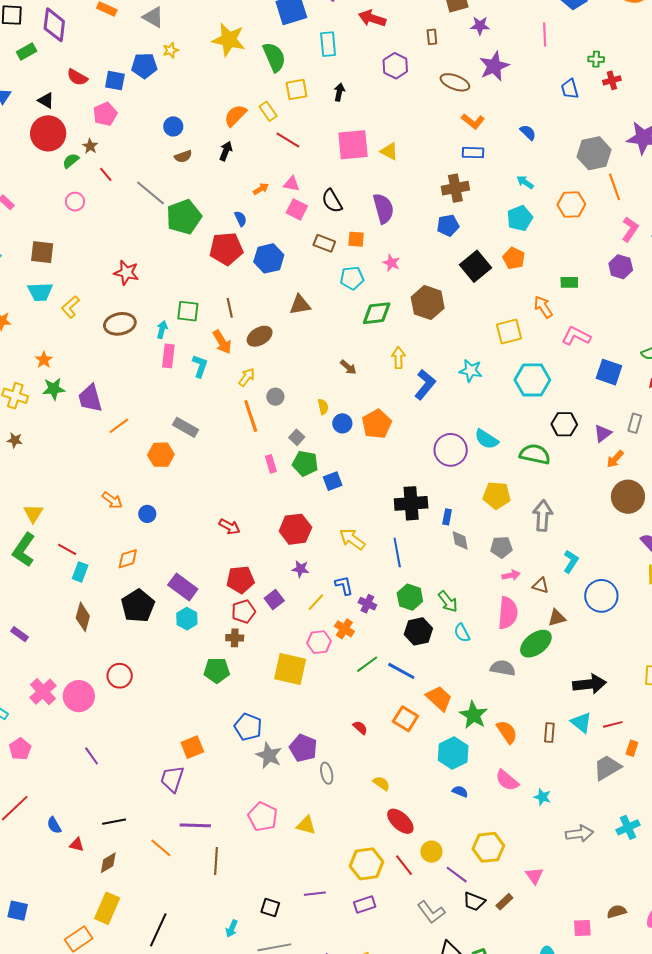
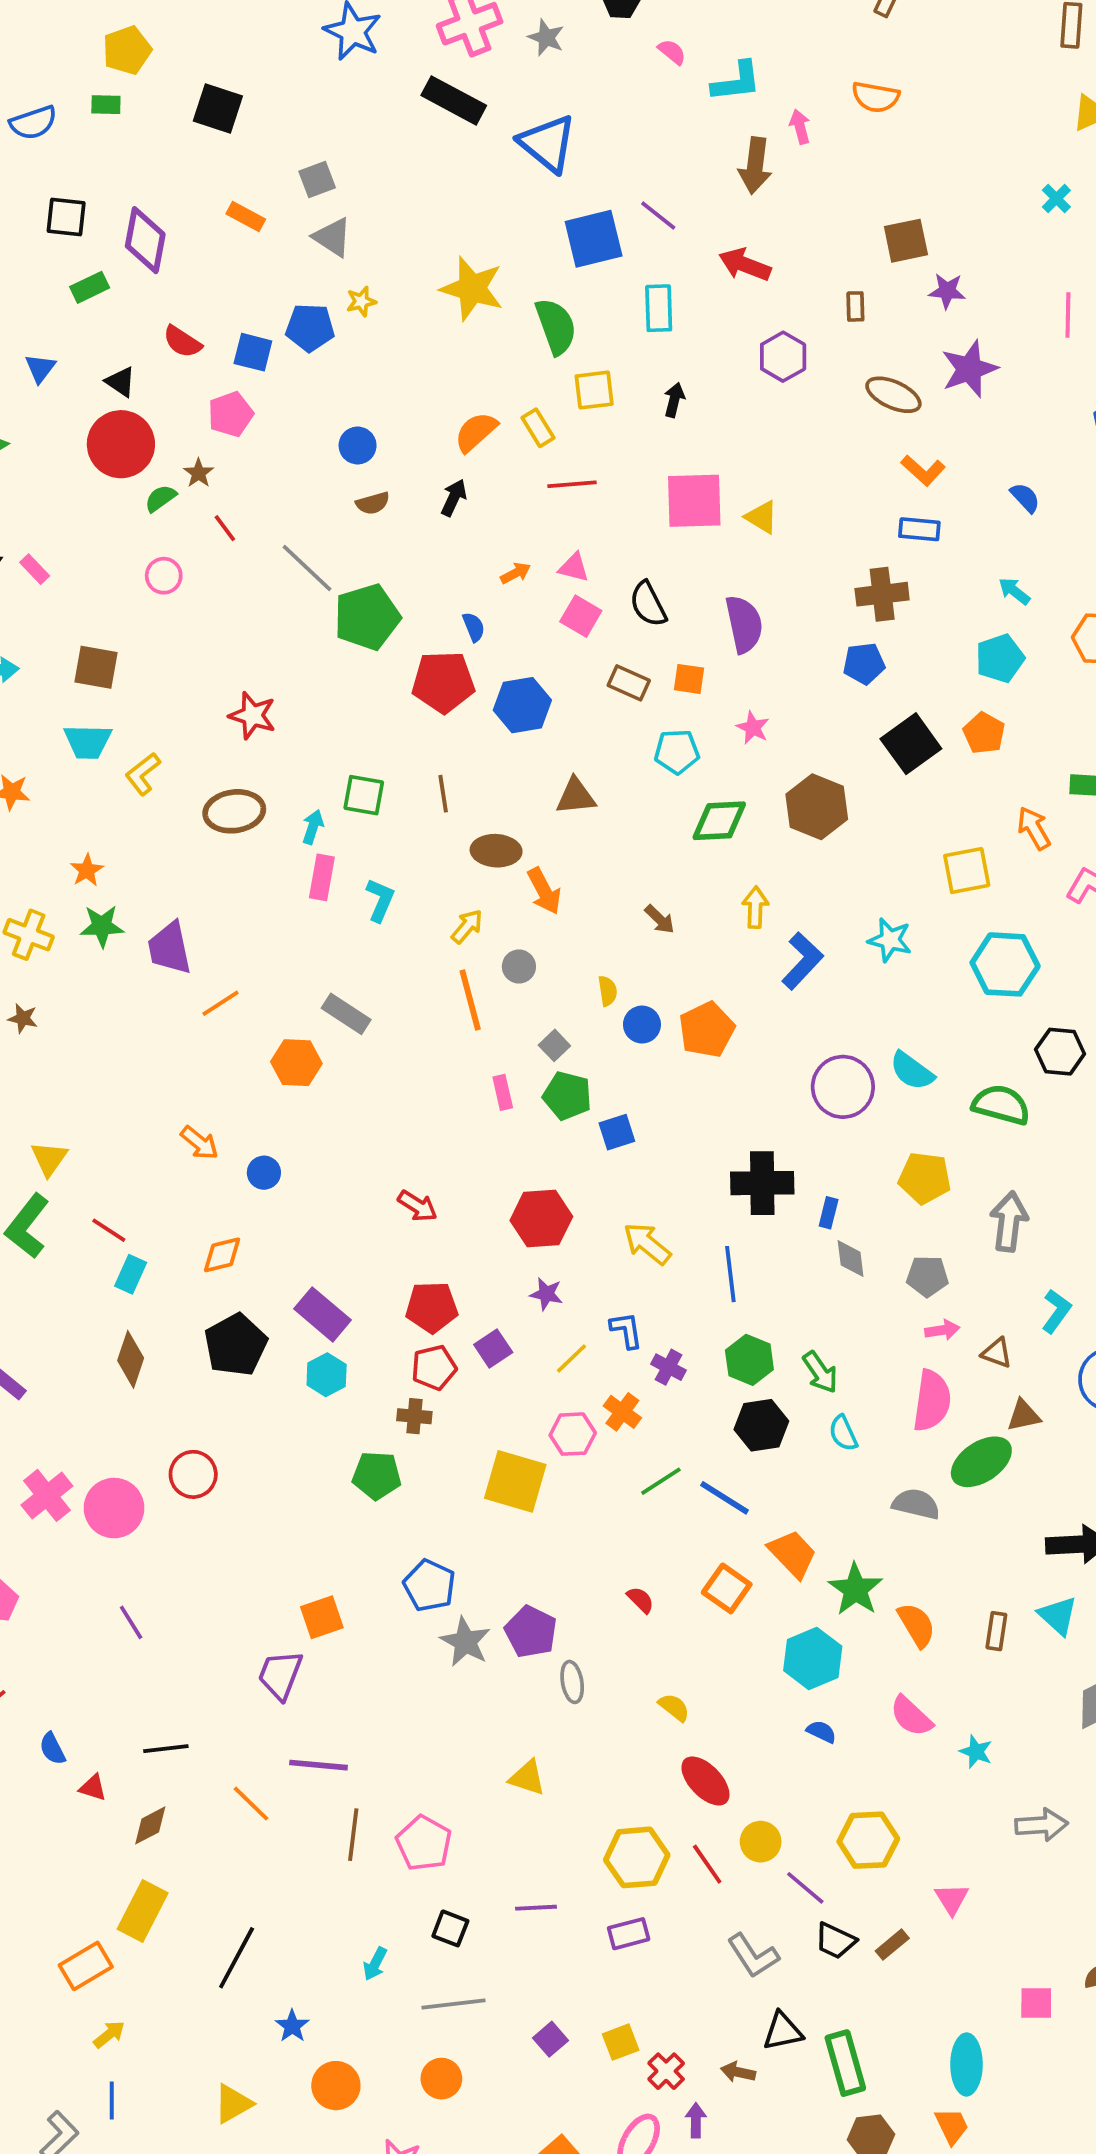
red line: (288, 140) -> (572, 484), turned -40
brown ellipse: (260, 336) -> (496, 851), turned 30
orange arrow: (222, 342) -> (544, 891), moved
pink pentagon: (263, 817) -> (424, 1843), moved

